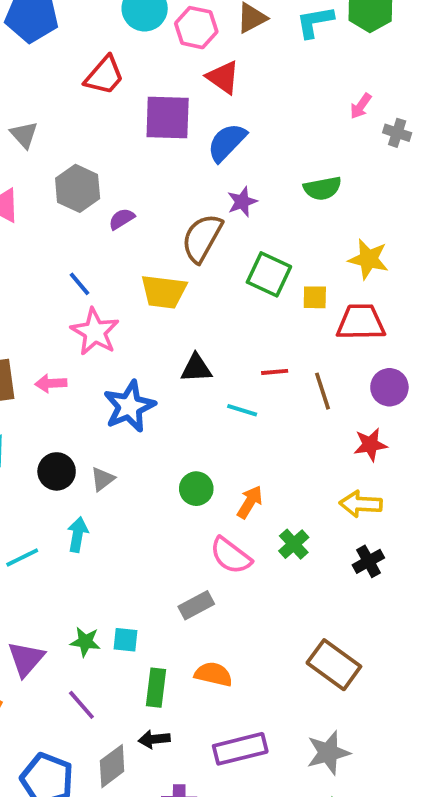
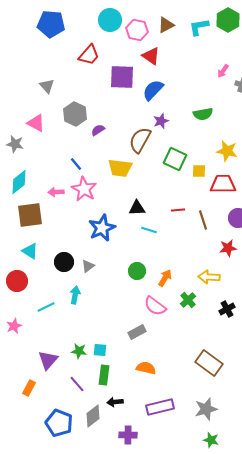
pink arrow: (51, 383) -> (56, 192), moved
cyan line: (242, 410) -> (149, 230), moved
yellow arrow: (361, 504) -> (209, 277), moved
green rectangle: (156, 688) -> (104, 375), moved

